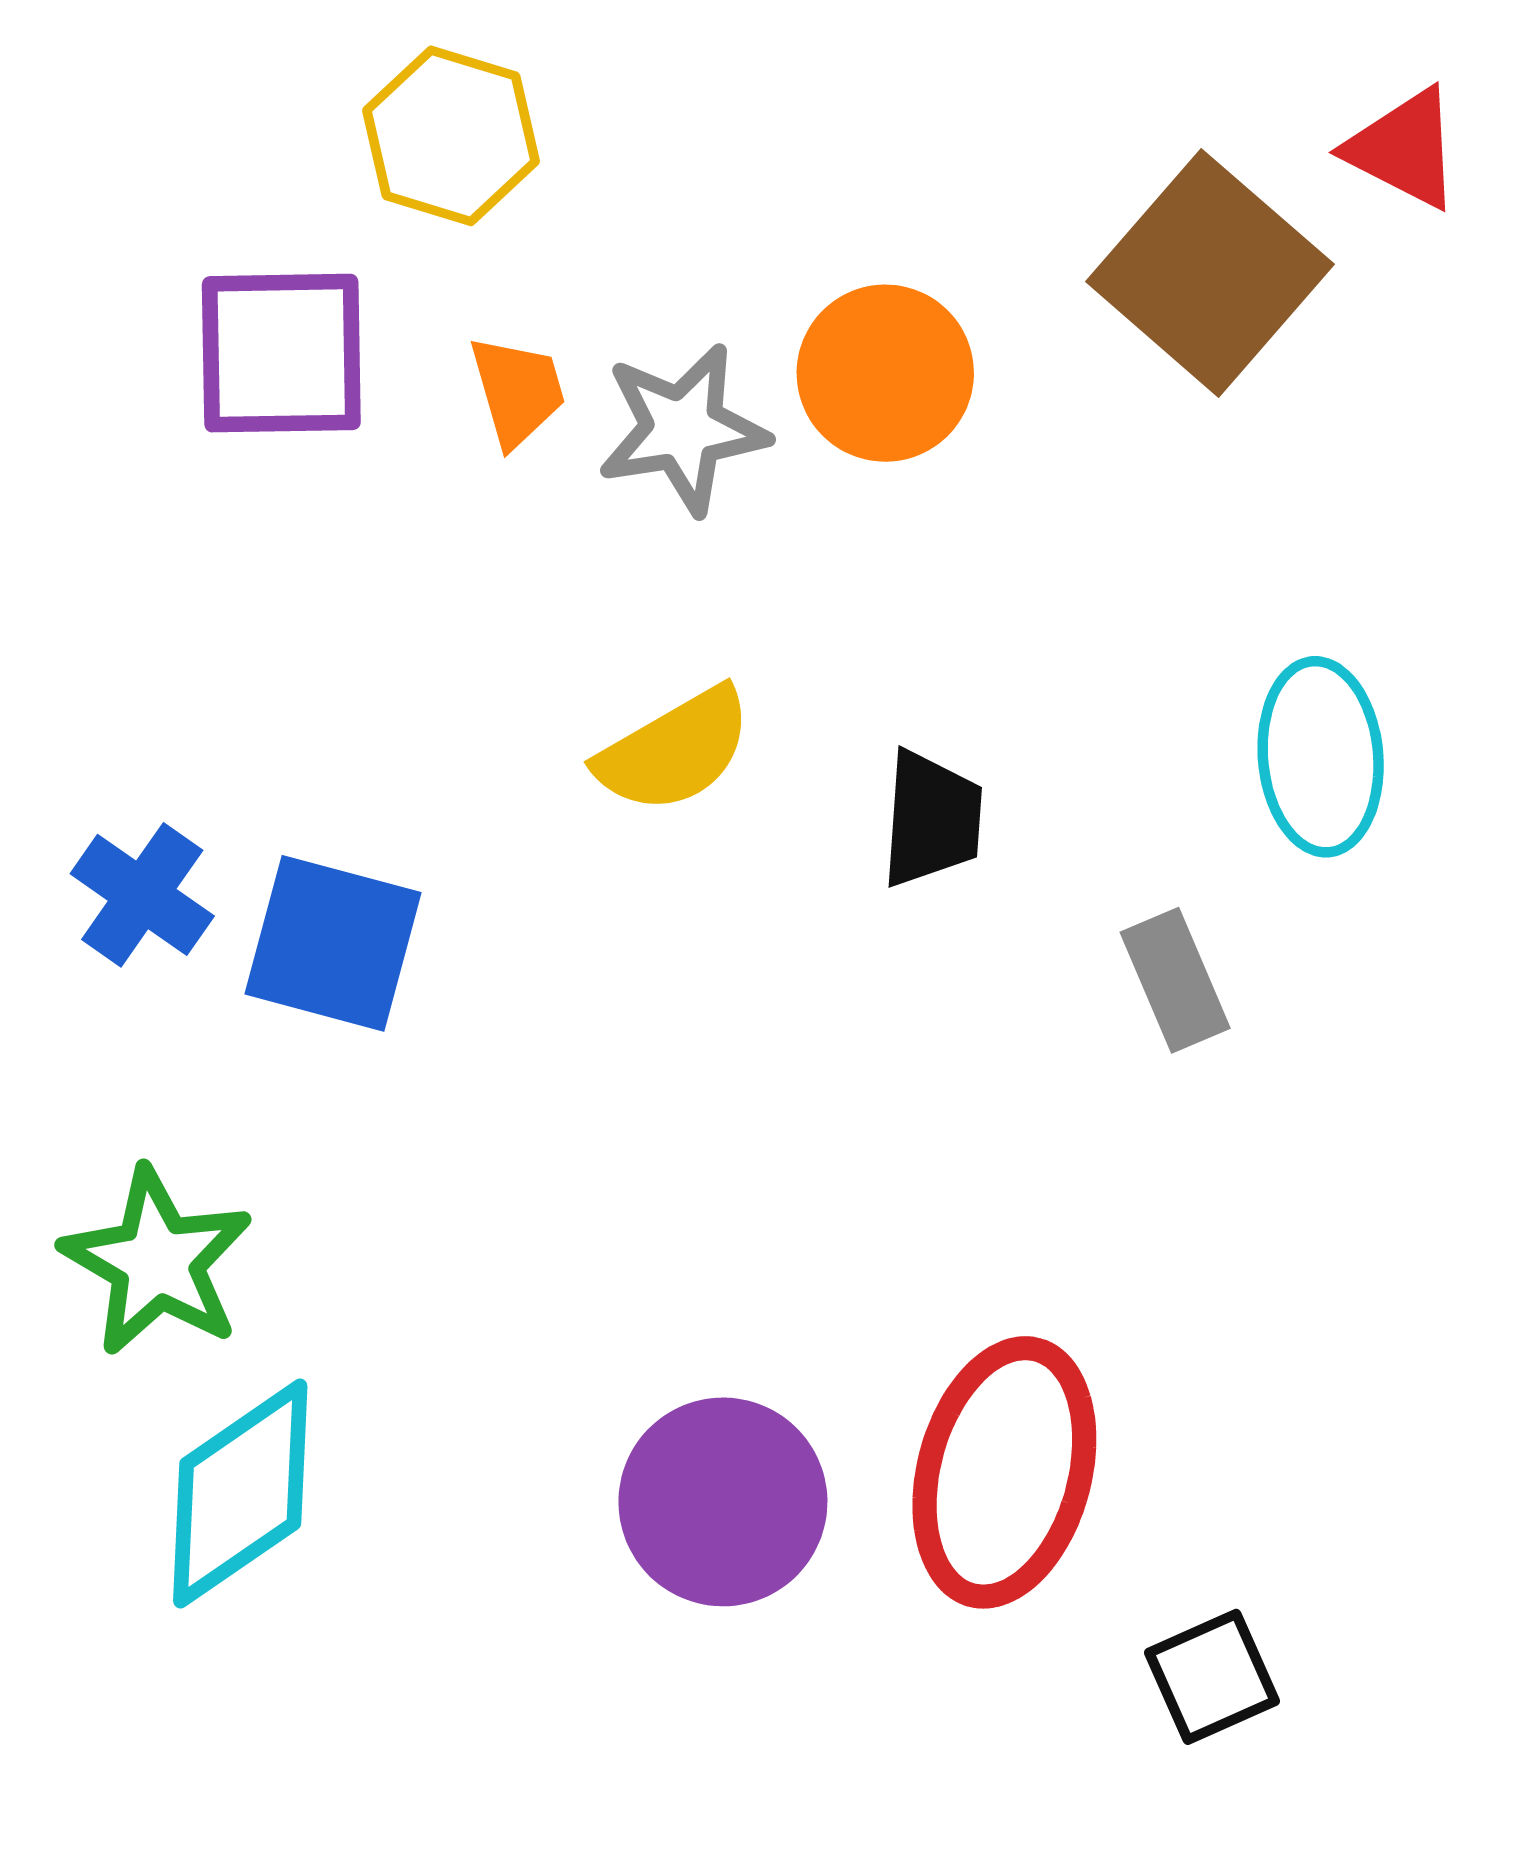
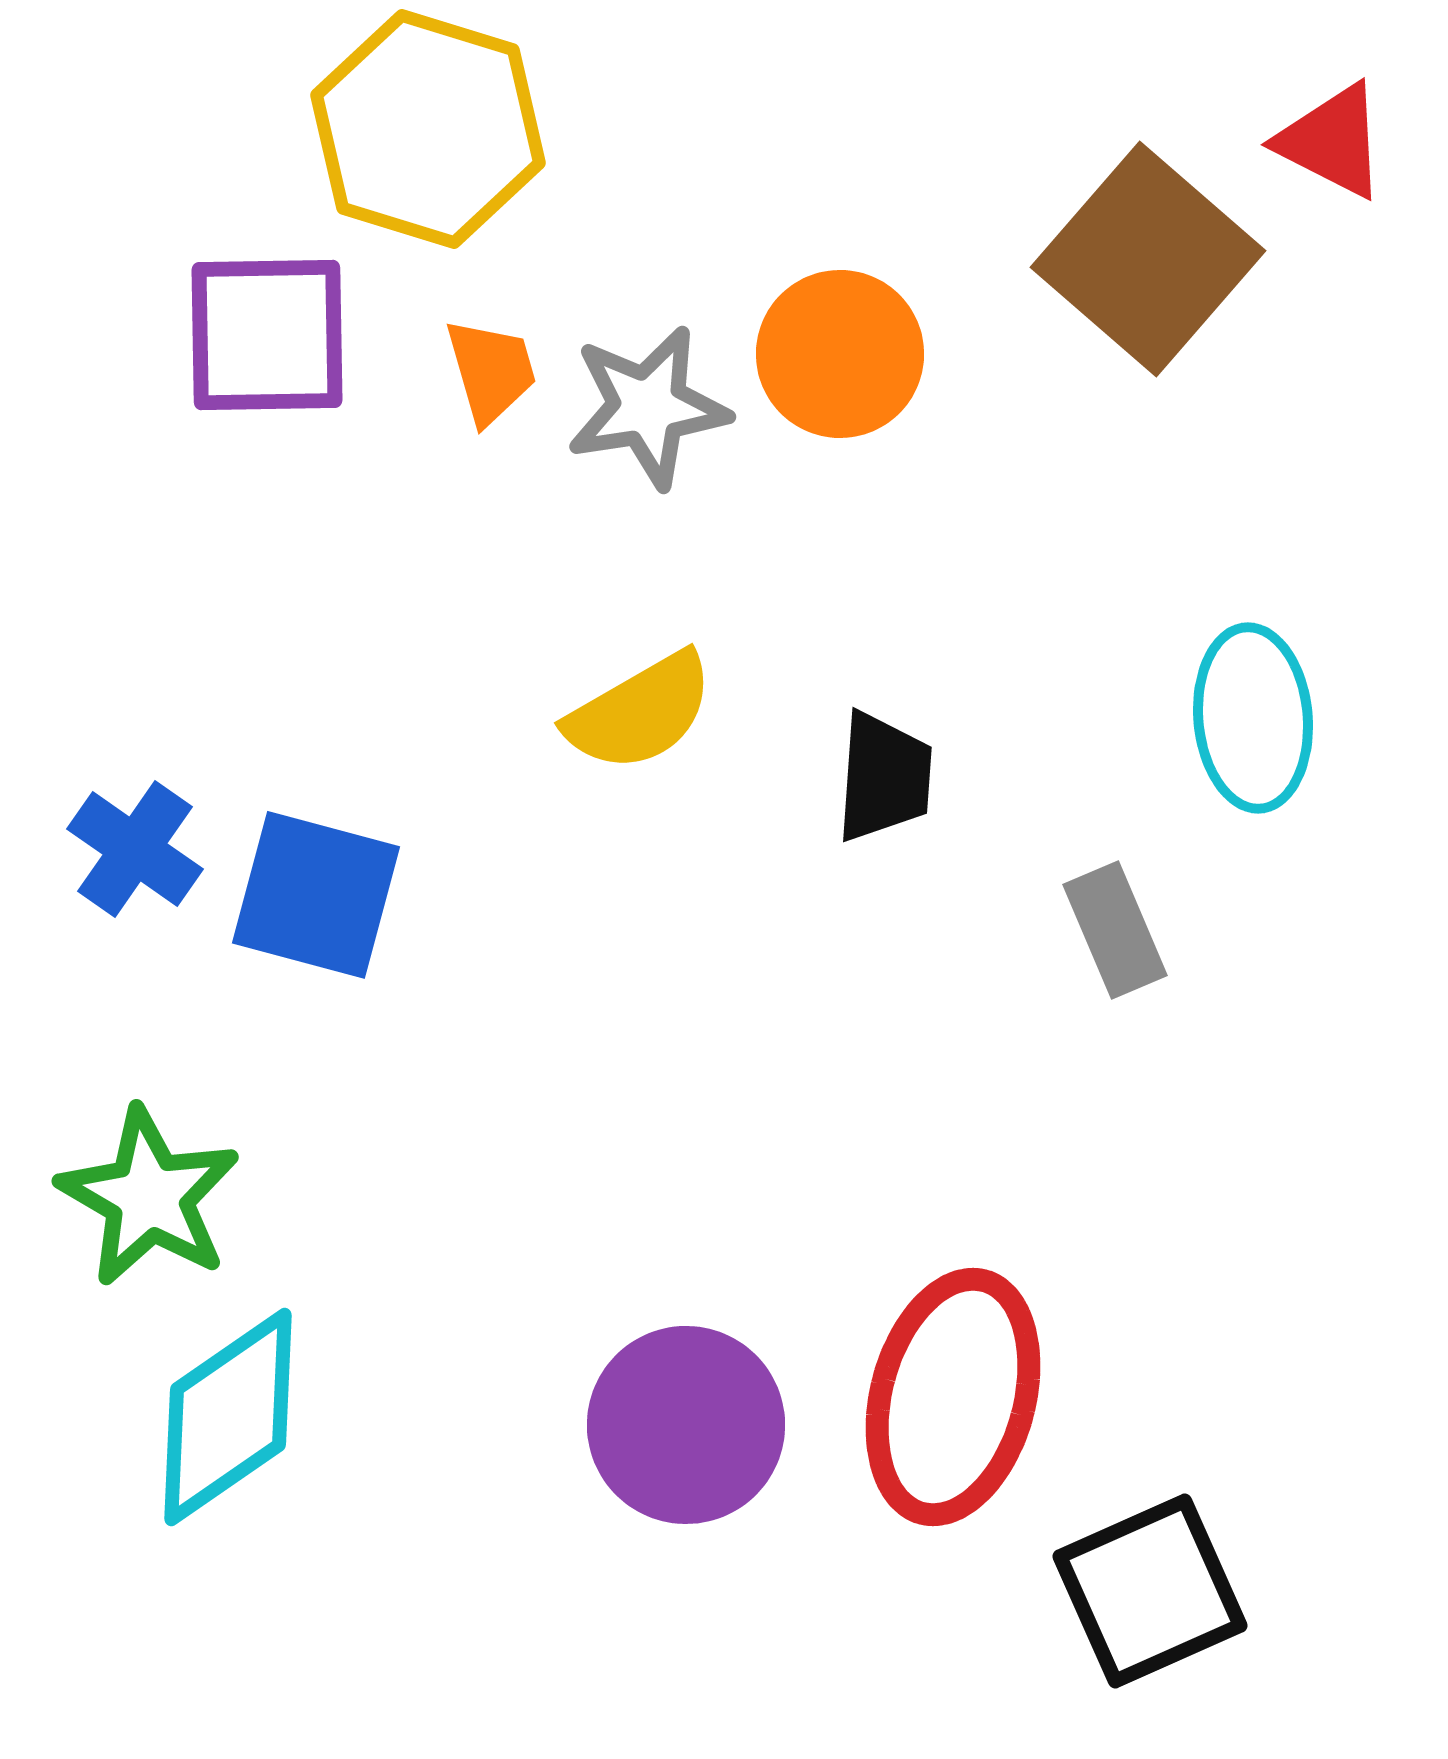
yellow hexagon: (451, 136) -> (428, 129), size x1.4
black square: (1212, 1677) -> (1150, 1591), size x1.5

